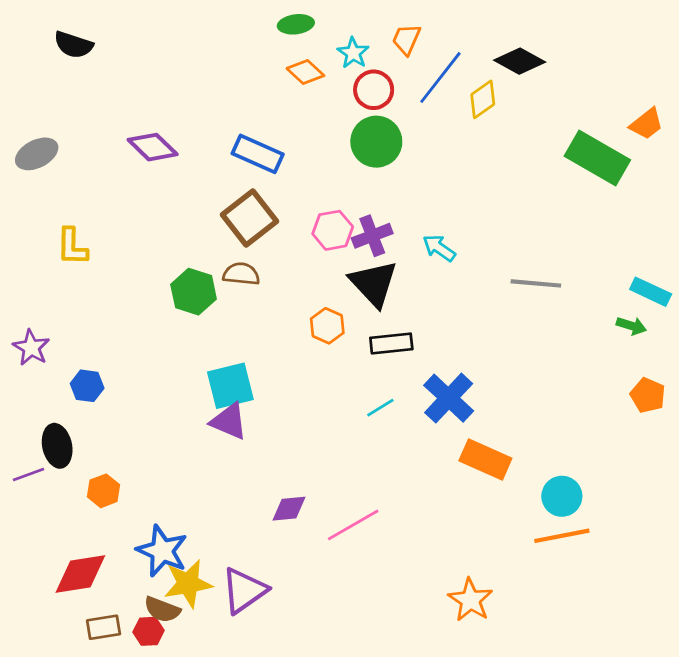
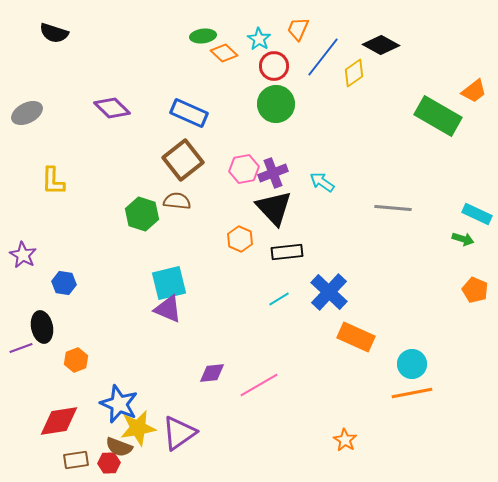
green ellipse: (296, 24) -> (203, 36), moved
orange star: (470, 600) -> (345, 440), size x0.7

